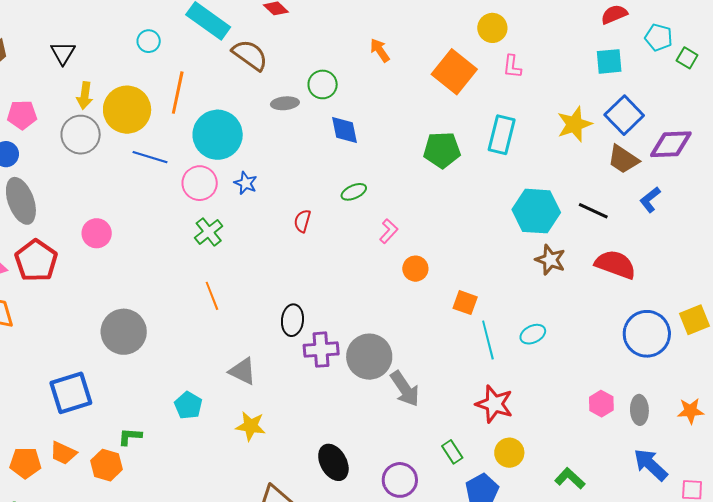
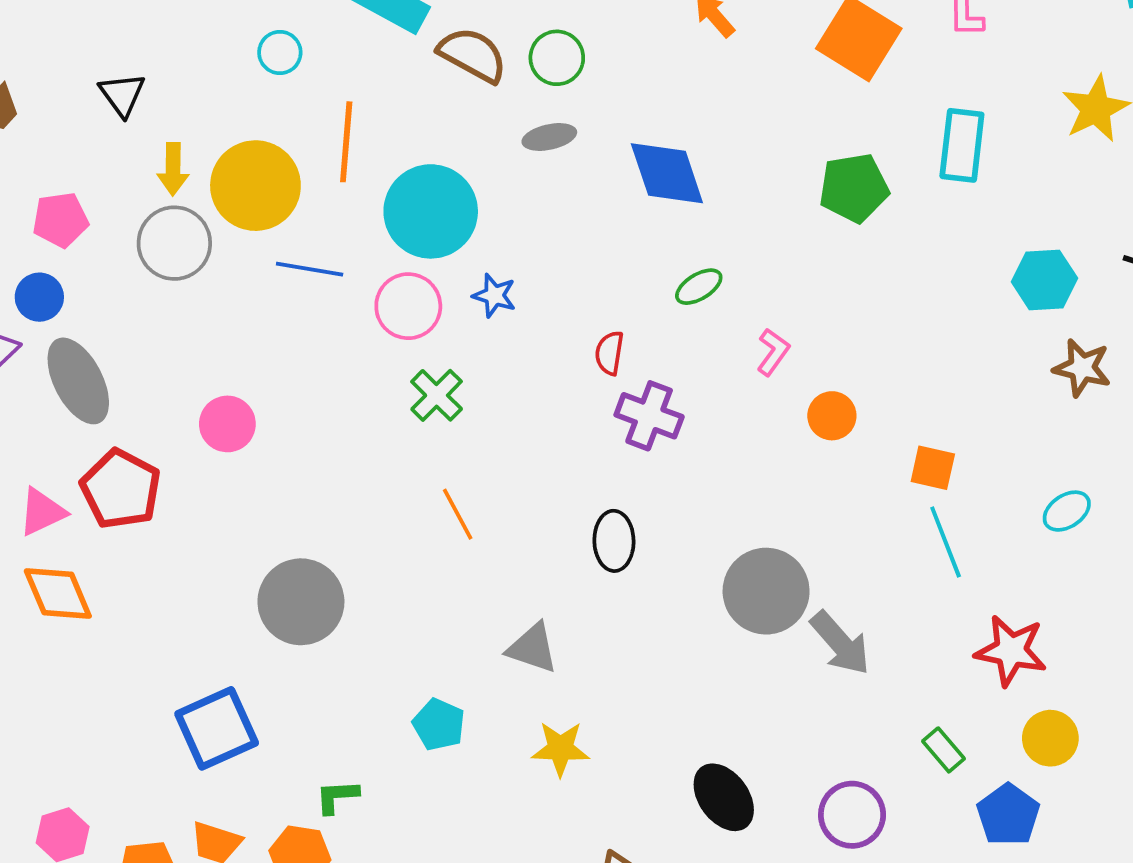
green circle: (323, 84) -> (557, 58), moved
blue diamond: (344, 130) -> (667, 173), size x1.4
cyan hexagon: (536, 211) -> (1044, 280), size x0.7
cyan line: (488, 340) -> (946, 542), moved
purple cross: (321, 350) -> (649, 416), moved, turned 32

